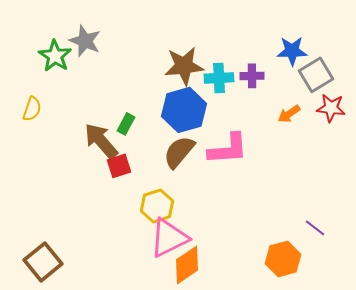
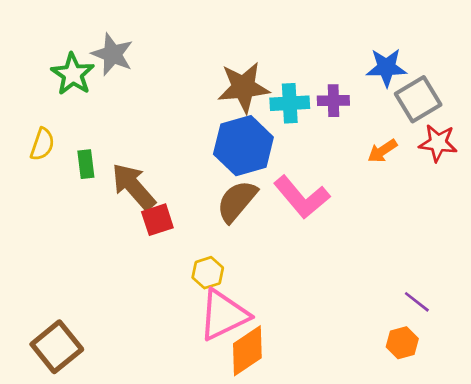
green rectangle: (126, 124) -> (86, 164), moved, turned -35
pink L-shape: (228, 149) -> (302, 197), turned 54
yellow hexagon: (157, 206) -> (208, 273), size x0.7
orange hexagon: (283, 259) -> (402, 343), moved, size x0.7

